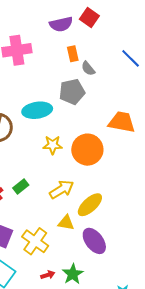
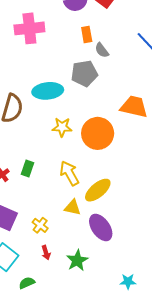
green rectangle: (21, 187) -> (28, 168), turned -35
yellow arrow: (62, 189) -> (69, 173), turned -90
yellow cross: (35, 241) -> (40, 225), size x0.6
red arrow: (48, 275) -> (46, 253), moved, turned 88

